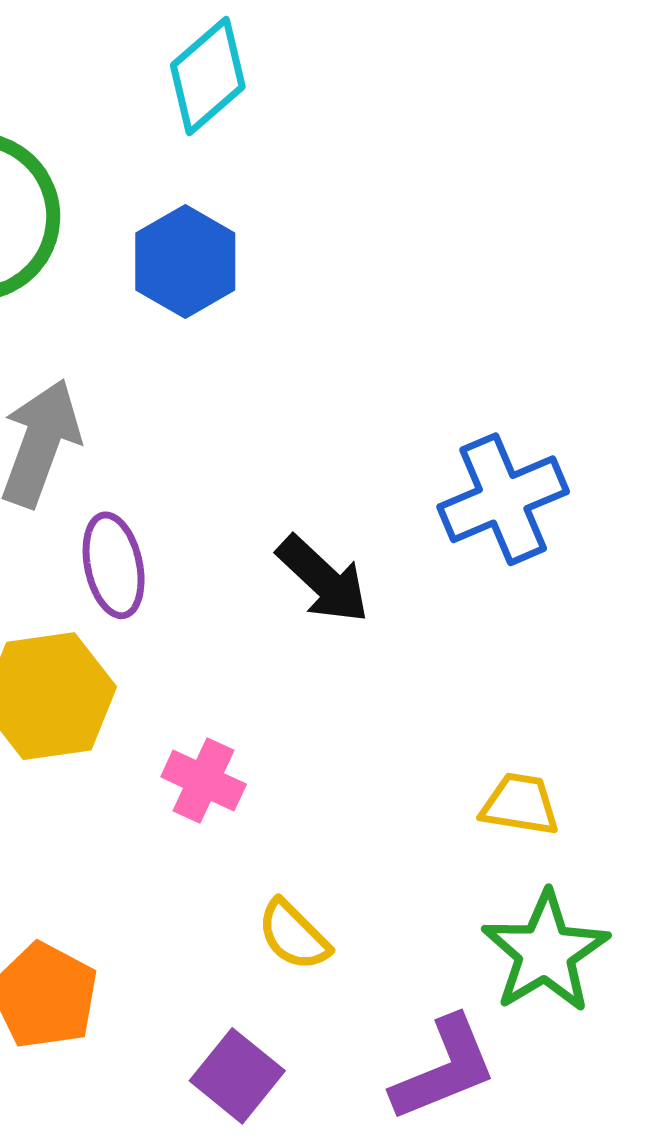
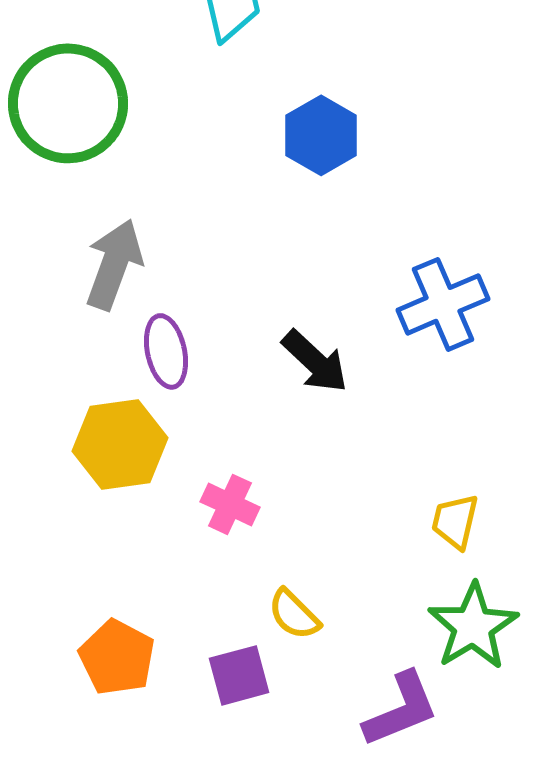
blue hexagon: (185, 262) -> (321, 135), moved
yellow trapezoid: (520, 804) -> (455, 521), turned -86
purple square: (237, 1076) -> (239, 675), moved, turned 36

